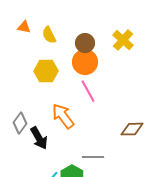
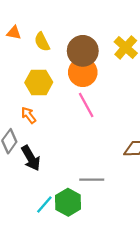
brown circle: (85, 43) -> (83, 51), size x1.4
orange arrow: (63, 116) -> (29, 115), moved, size x0.6

